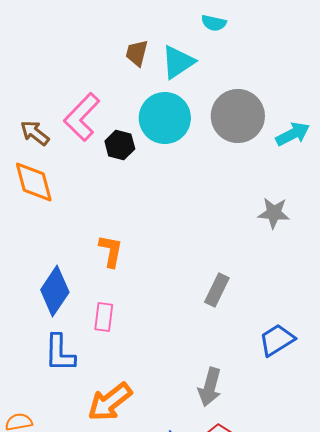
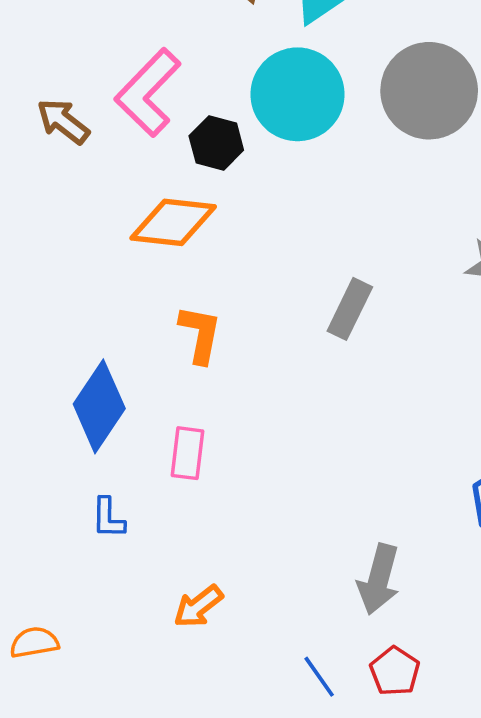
orange diamond: (34, 182) -> (173, 222), moved, turned -69
gray rectangle: (217, 290) -> (350, 309), moved
blue L-shape: (60, 353) -> (108, 518), size x0.6
orange arrow: (110, 402) -> (198, 606), size x0.6

